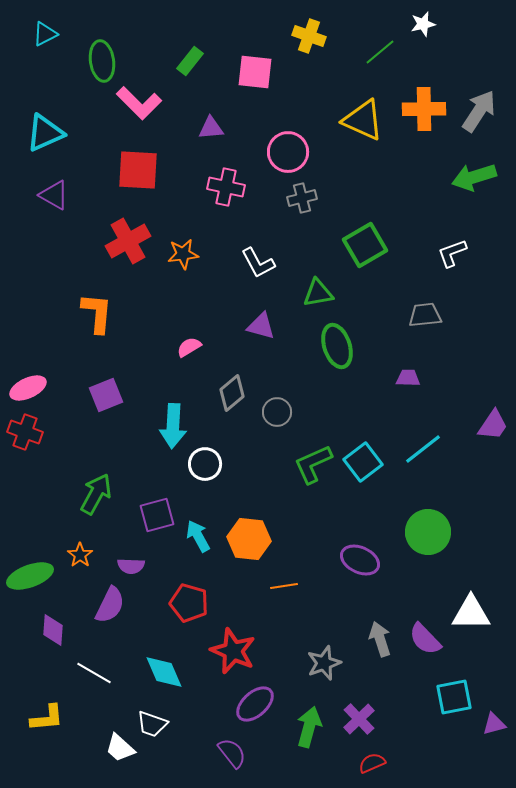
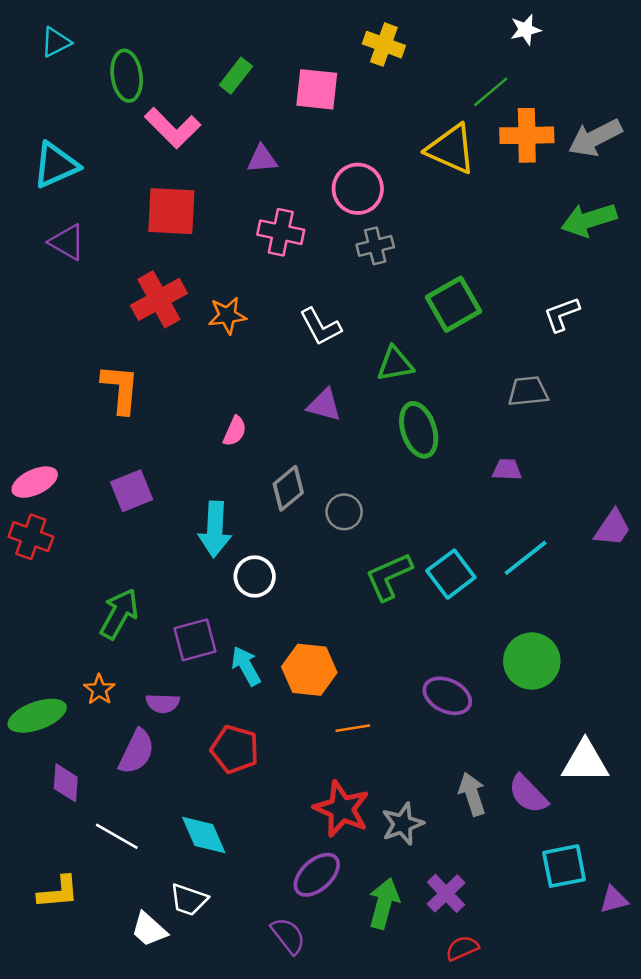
green line: (380, 52) -> (491, 92), moved
gray arrow: (479, 111) -> (595, 138), turned -150
pink semicircle: (189, 347) -> (235, 431), turned 145
red star: (233, 651) -> (342, 809), moved

